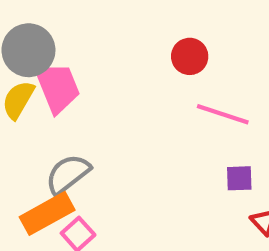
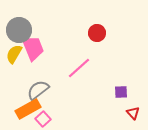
pink line: (223, 114) -> (79, 68), moved, turned -60

